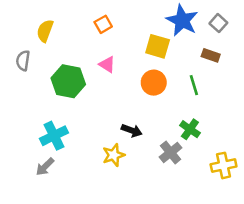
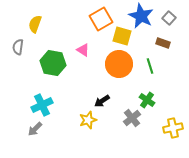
orange square: (103, 24) -> (101, 19), moved, size x1.6
orange circle: (154, 83) -> (119, 64), size x1.4
black arrow: (132, 130) -> (102, 101), turned 126

